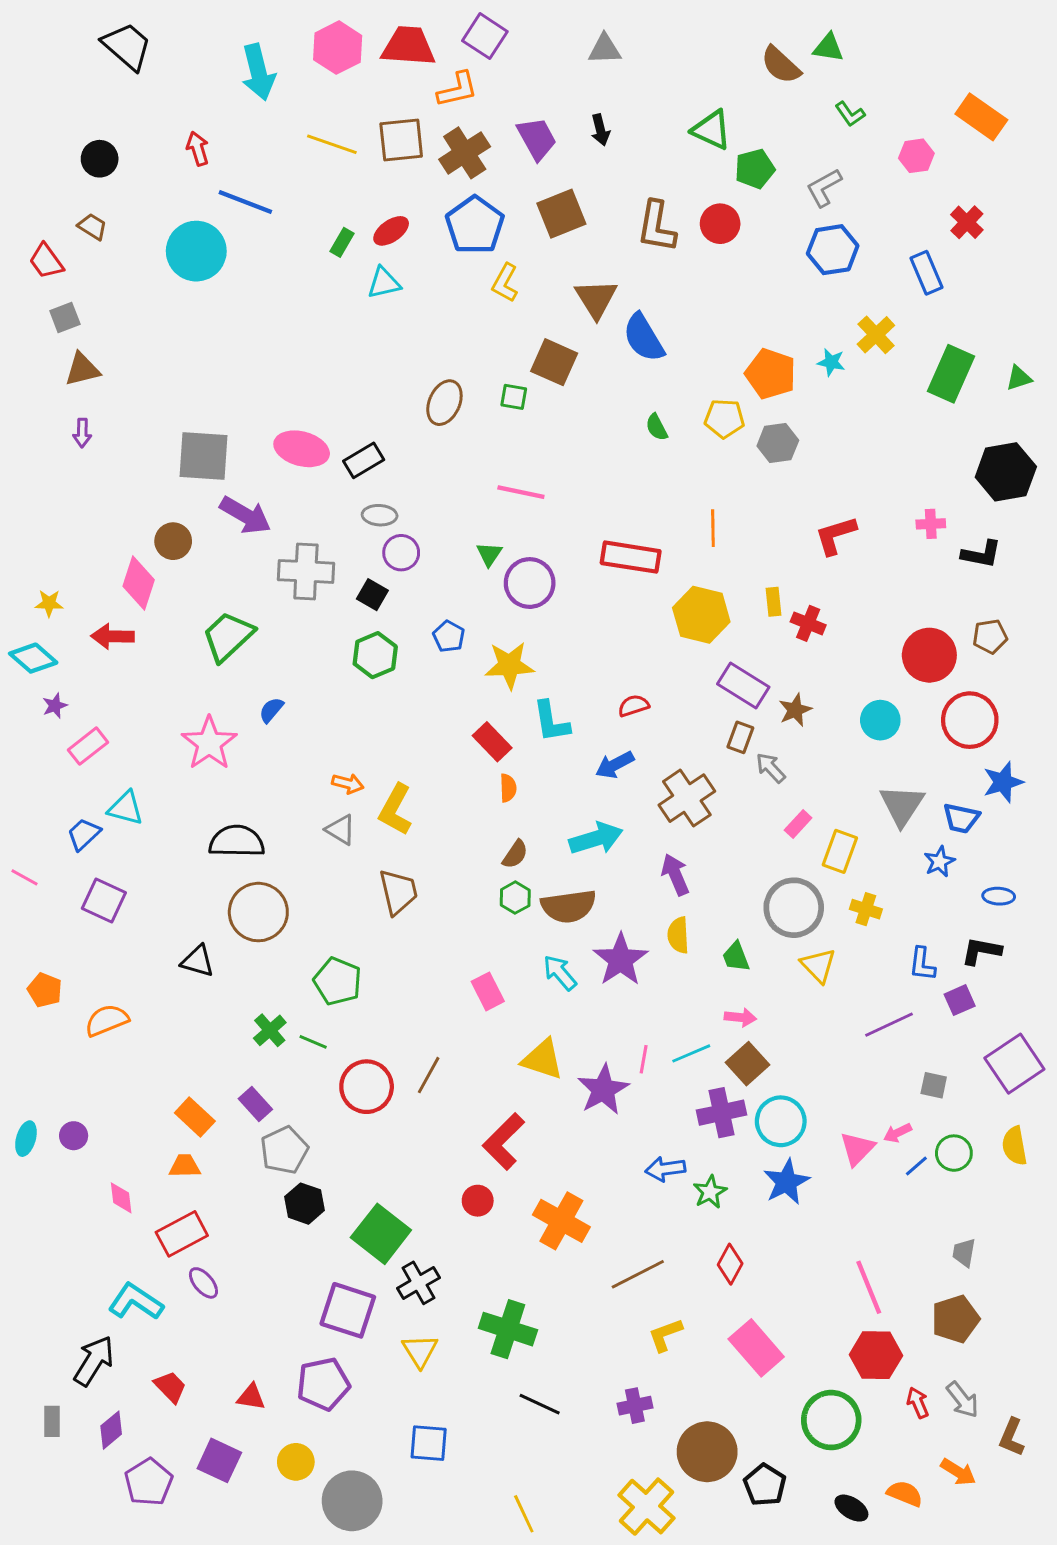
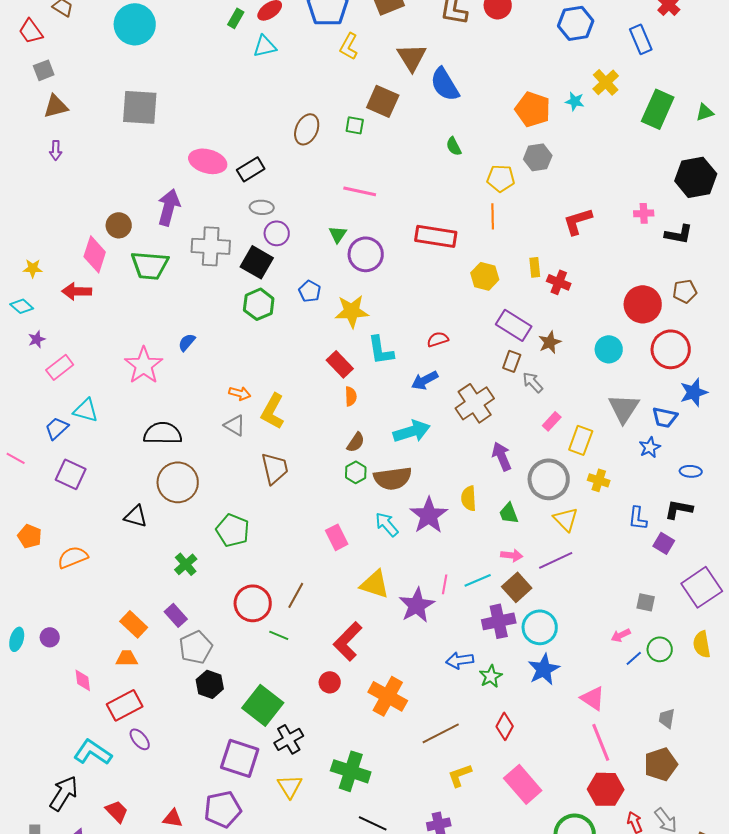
yellow pentagon: (724, 418) -> (501, 178), moved
gray square: (203, 456) -> (140, 107), moved
purple arrow: (245, 515) -> (169, 207), turned -105
black square: (372, 595) -> (257, 262), size x1.5
yellow hexagon: (701, 615) -> (485, 276), size x0.7
green trapezoid: (228, 636) -> (150, 265), moved, turned -132
cyan diamond: (33, 658) -> (22, 306), size x0.7
purple arrow: (675, 875) -> (502, 456), moved
purple square: (960, 1000) -> (664, 543), turned -35
purple line: (889, 1025) -> (556, 560), moved
green line: (313, 1042) -> (279, 635), moved
pink triangle: (857, 1149) -> (593, 698), moved, turned -40

